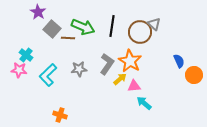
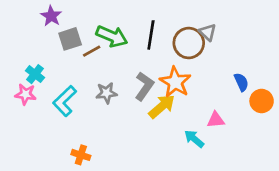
gray square: (52, 29) -> (70, 39), turned 30
brown line: (68, 38) -> (92, 51), turned -32
yellow arrow: (120, 79) -> (162, 106), size x1.5
pink triangle: (134, 86) -> (216, 120), moved

